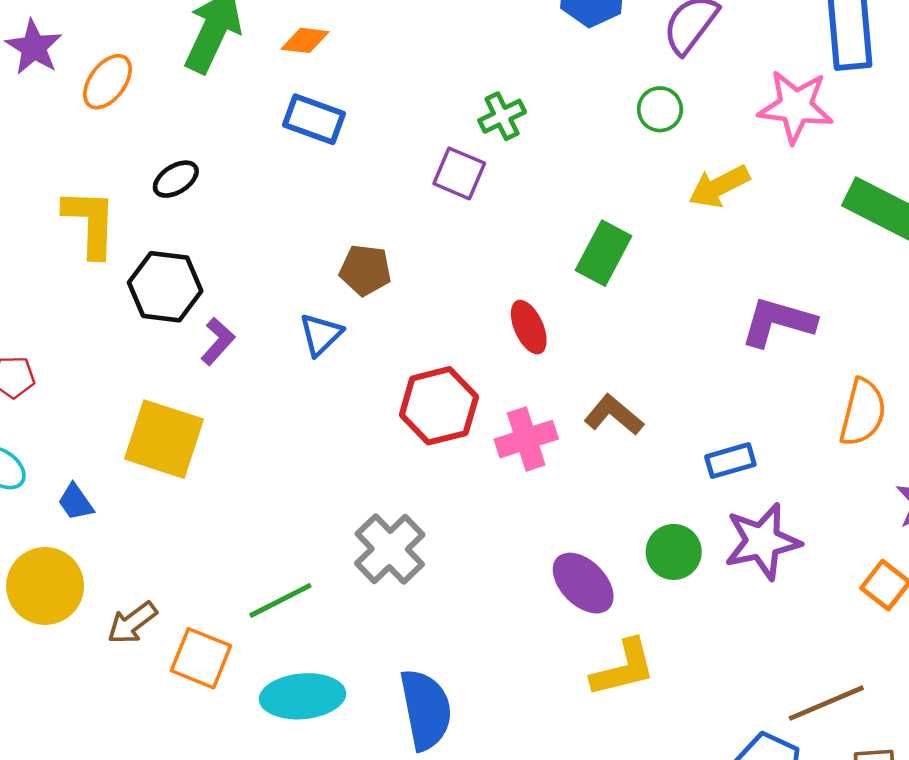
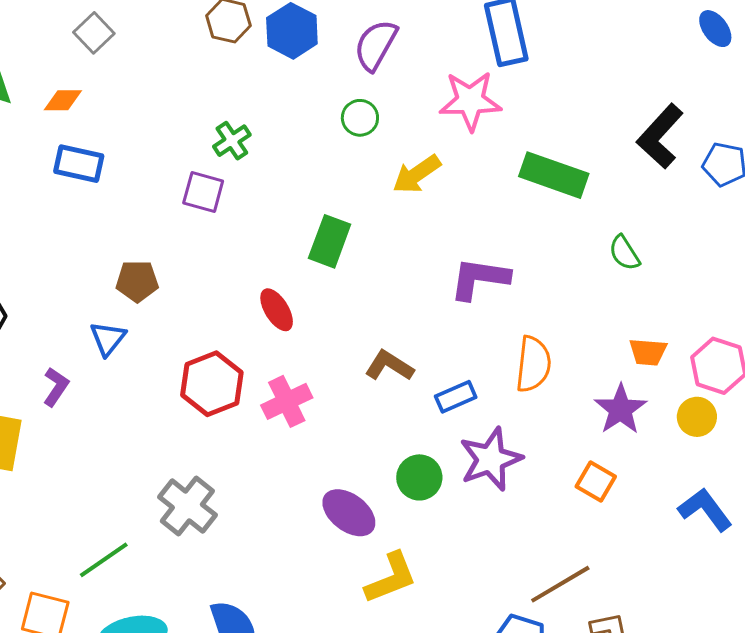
purple L-shape: (218, 341) -> (56, 387), moved
orange semicircle: (863, 412) -> (533, 364), moved
brown L-shape: (614, 415) -> (389, 366), moved

